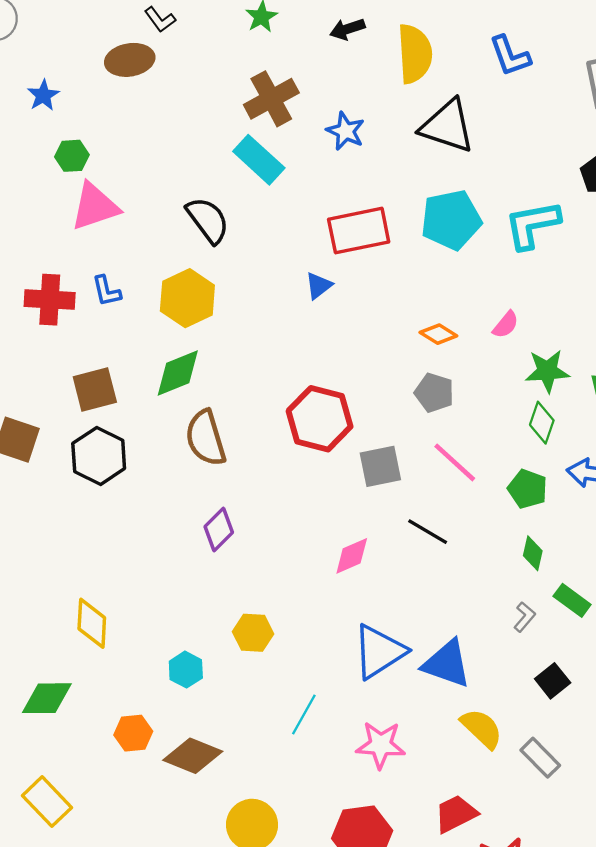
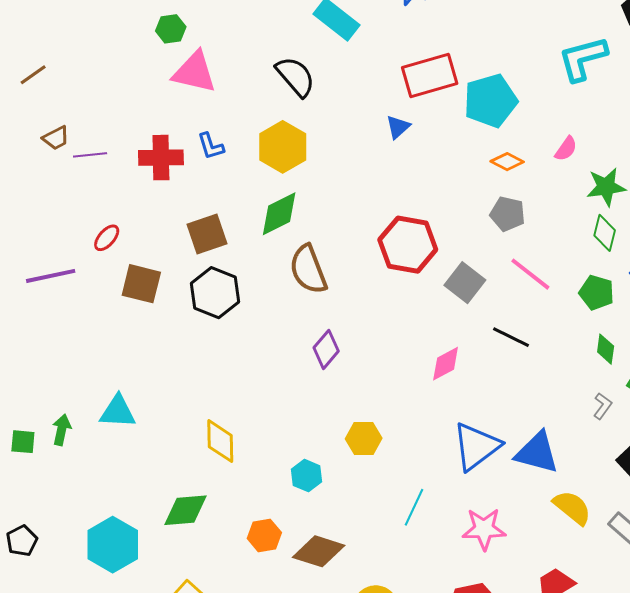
pink triangle: (95, 207) -> (194, 72), turned 36
cyan pentagon: (451, 220) -> (490, 101), moved
gray square: (380, 466) -> (465, 283), turned -36

